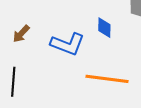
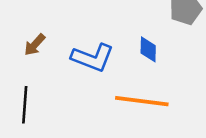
blue diamond: (104, 28) -> (148, 49), moved

